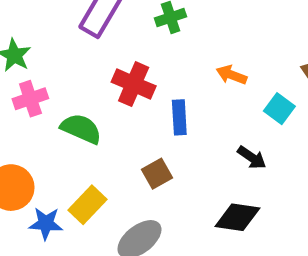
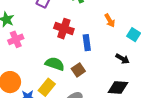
orange arrow: (232, 75) -> (110, 21), turned -136
green semicircle: (81, 129) -> (55, 64), moved

